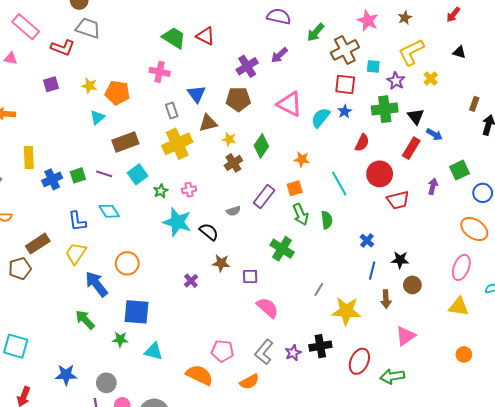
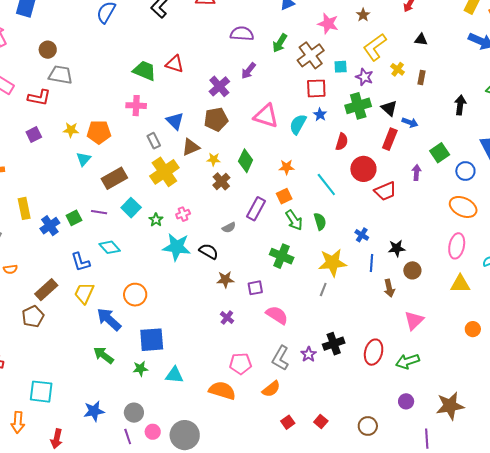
brown rectangle: (474, 104) -> (421, 78), moved
purple cross: (191, 281) -> (227, 318), moved
yellow star: (346, 311) -> (333, 263), moved

